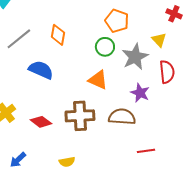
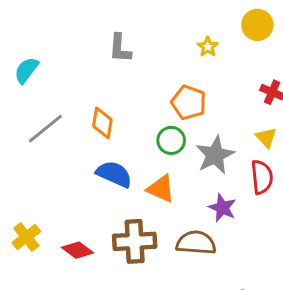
yellow triangle: (159, 40) -> (266, 137), moved
blue semicircle: (41, 70) -> (114, 174), moved

